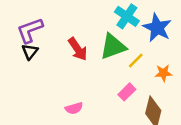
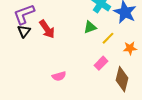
green triangle: (113, 47) -> (90, 27), size x0.6
red arrow: (78, 49) -> (47, 29), moved

